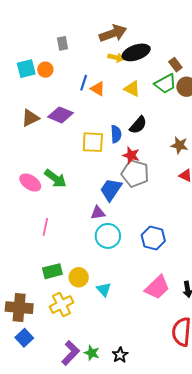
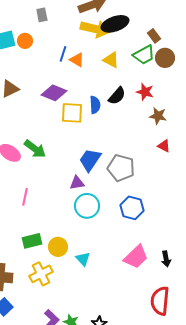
yellow arrow: (116, 57) -> (95, 29), size x1.8
purple diamond: (60, 115) -> (54, 93), moved
red star: (131, 155) -> (145, 92), moved
gray pentagon: (135, 173) -> (121, 168), moved

